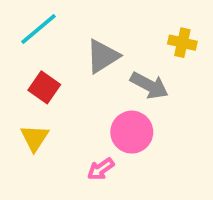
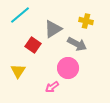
yellow cross: (182, 43) -> (86, 21), moved
red square: (44, 87) -> (33, 45), moved

